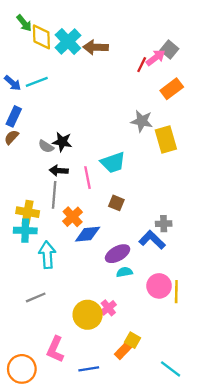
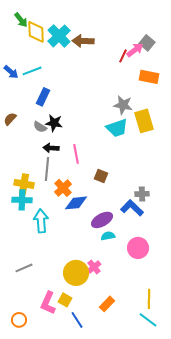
orange rectangle: (172, 89) -> (149, 77), turned 48
blue rectangle: (14, 116) -> (43, 97), moved
cyan trapezoid: (113, 163) -> (117, 128), moved
yellow line: (176, 292) -> (149, 299), moved
gray line: (36, 297) -> (24, 268), moved
yellow square: (133, 340) -> (65, 300), moved
orange circle: (22, 369) -> (19, 320), size x0.6
blue line: (89, 369) -> (77, 320), turned 66

